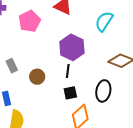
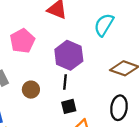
pink pentagon: (30, 21) -> (22, 41), moved
black ellipse: (103, 91) -> (119, 108), moved

